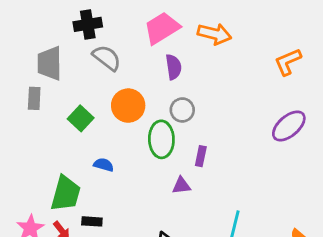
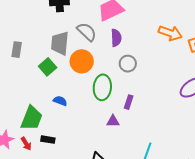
orange arrow: (214, 34) -> (170, 33), moved
gray semicircle: (107, 58) -> (87, 32), moved
gray trapezoid: (49, 63) -> (60, 43), moved
gray circle: (182, 110) -> (128, 64), moved

